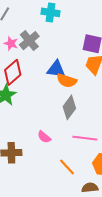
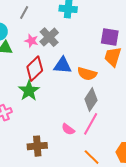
blue triangle: (56, 69) -> (63, 65), moved
pink line: (85, 138) -> (91, 124), moved, turned -65

